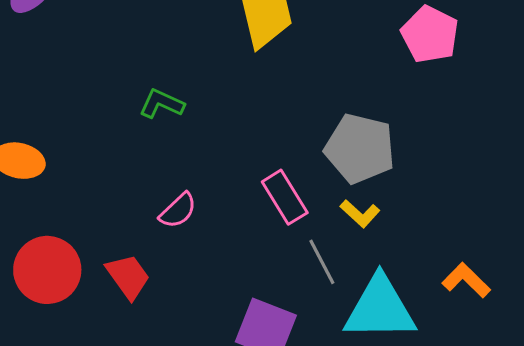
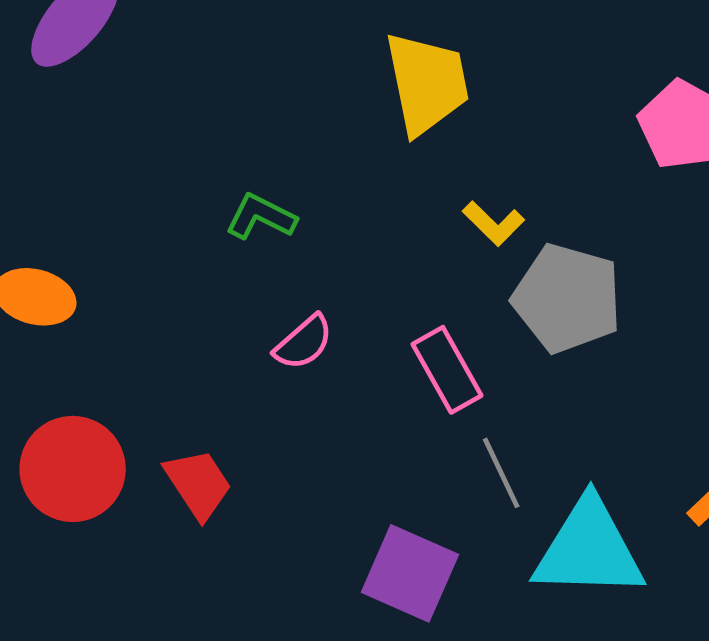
pink semicircle: (178, 211) -> (304, 342), moved
yellow L-shape: (360, 214) -> (494, 223), moved

